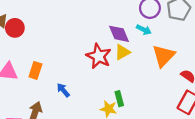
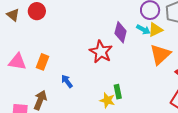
red circle: (15, 28) -> (37, 11), moved
purple diamond: (119, 34) -> (121, 32), turned 35
yellow triangle: (122, 52) -> (155, 30), moved

